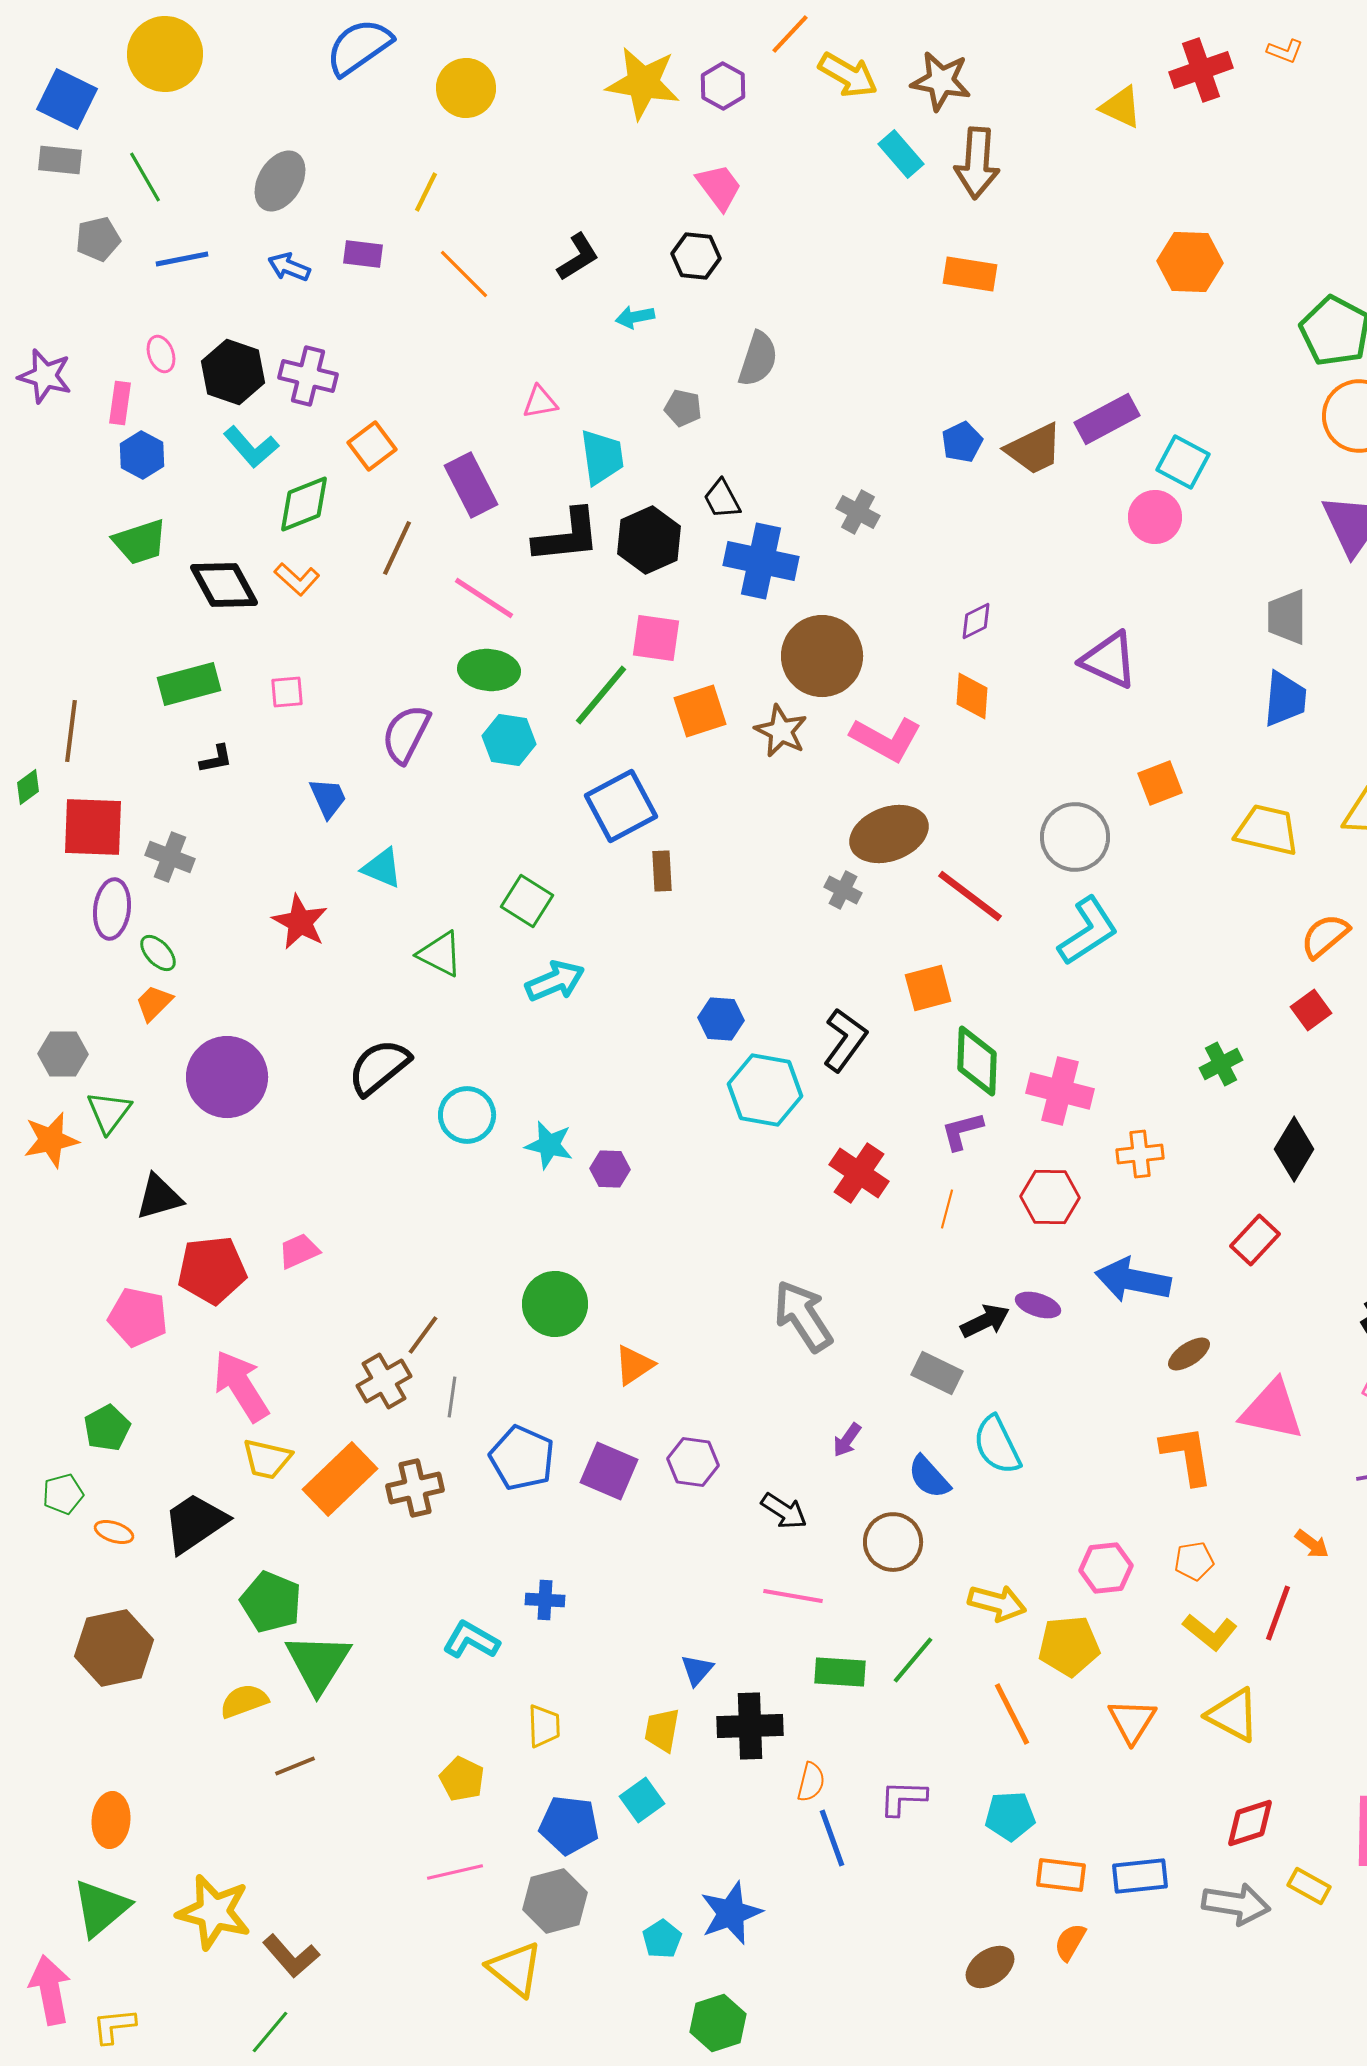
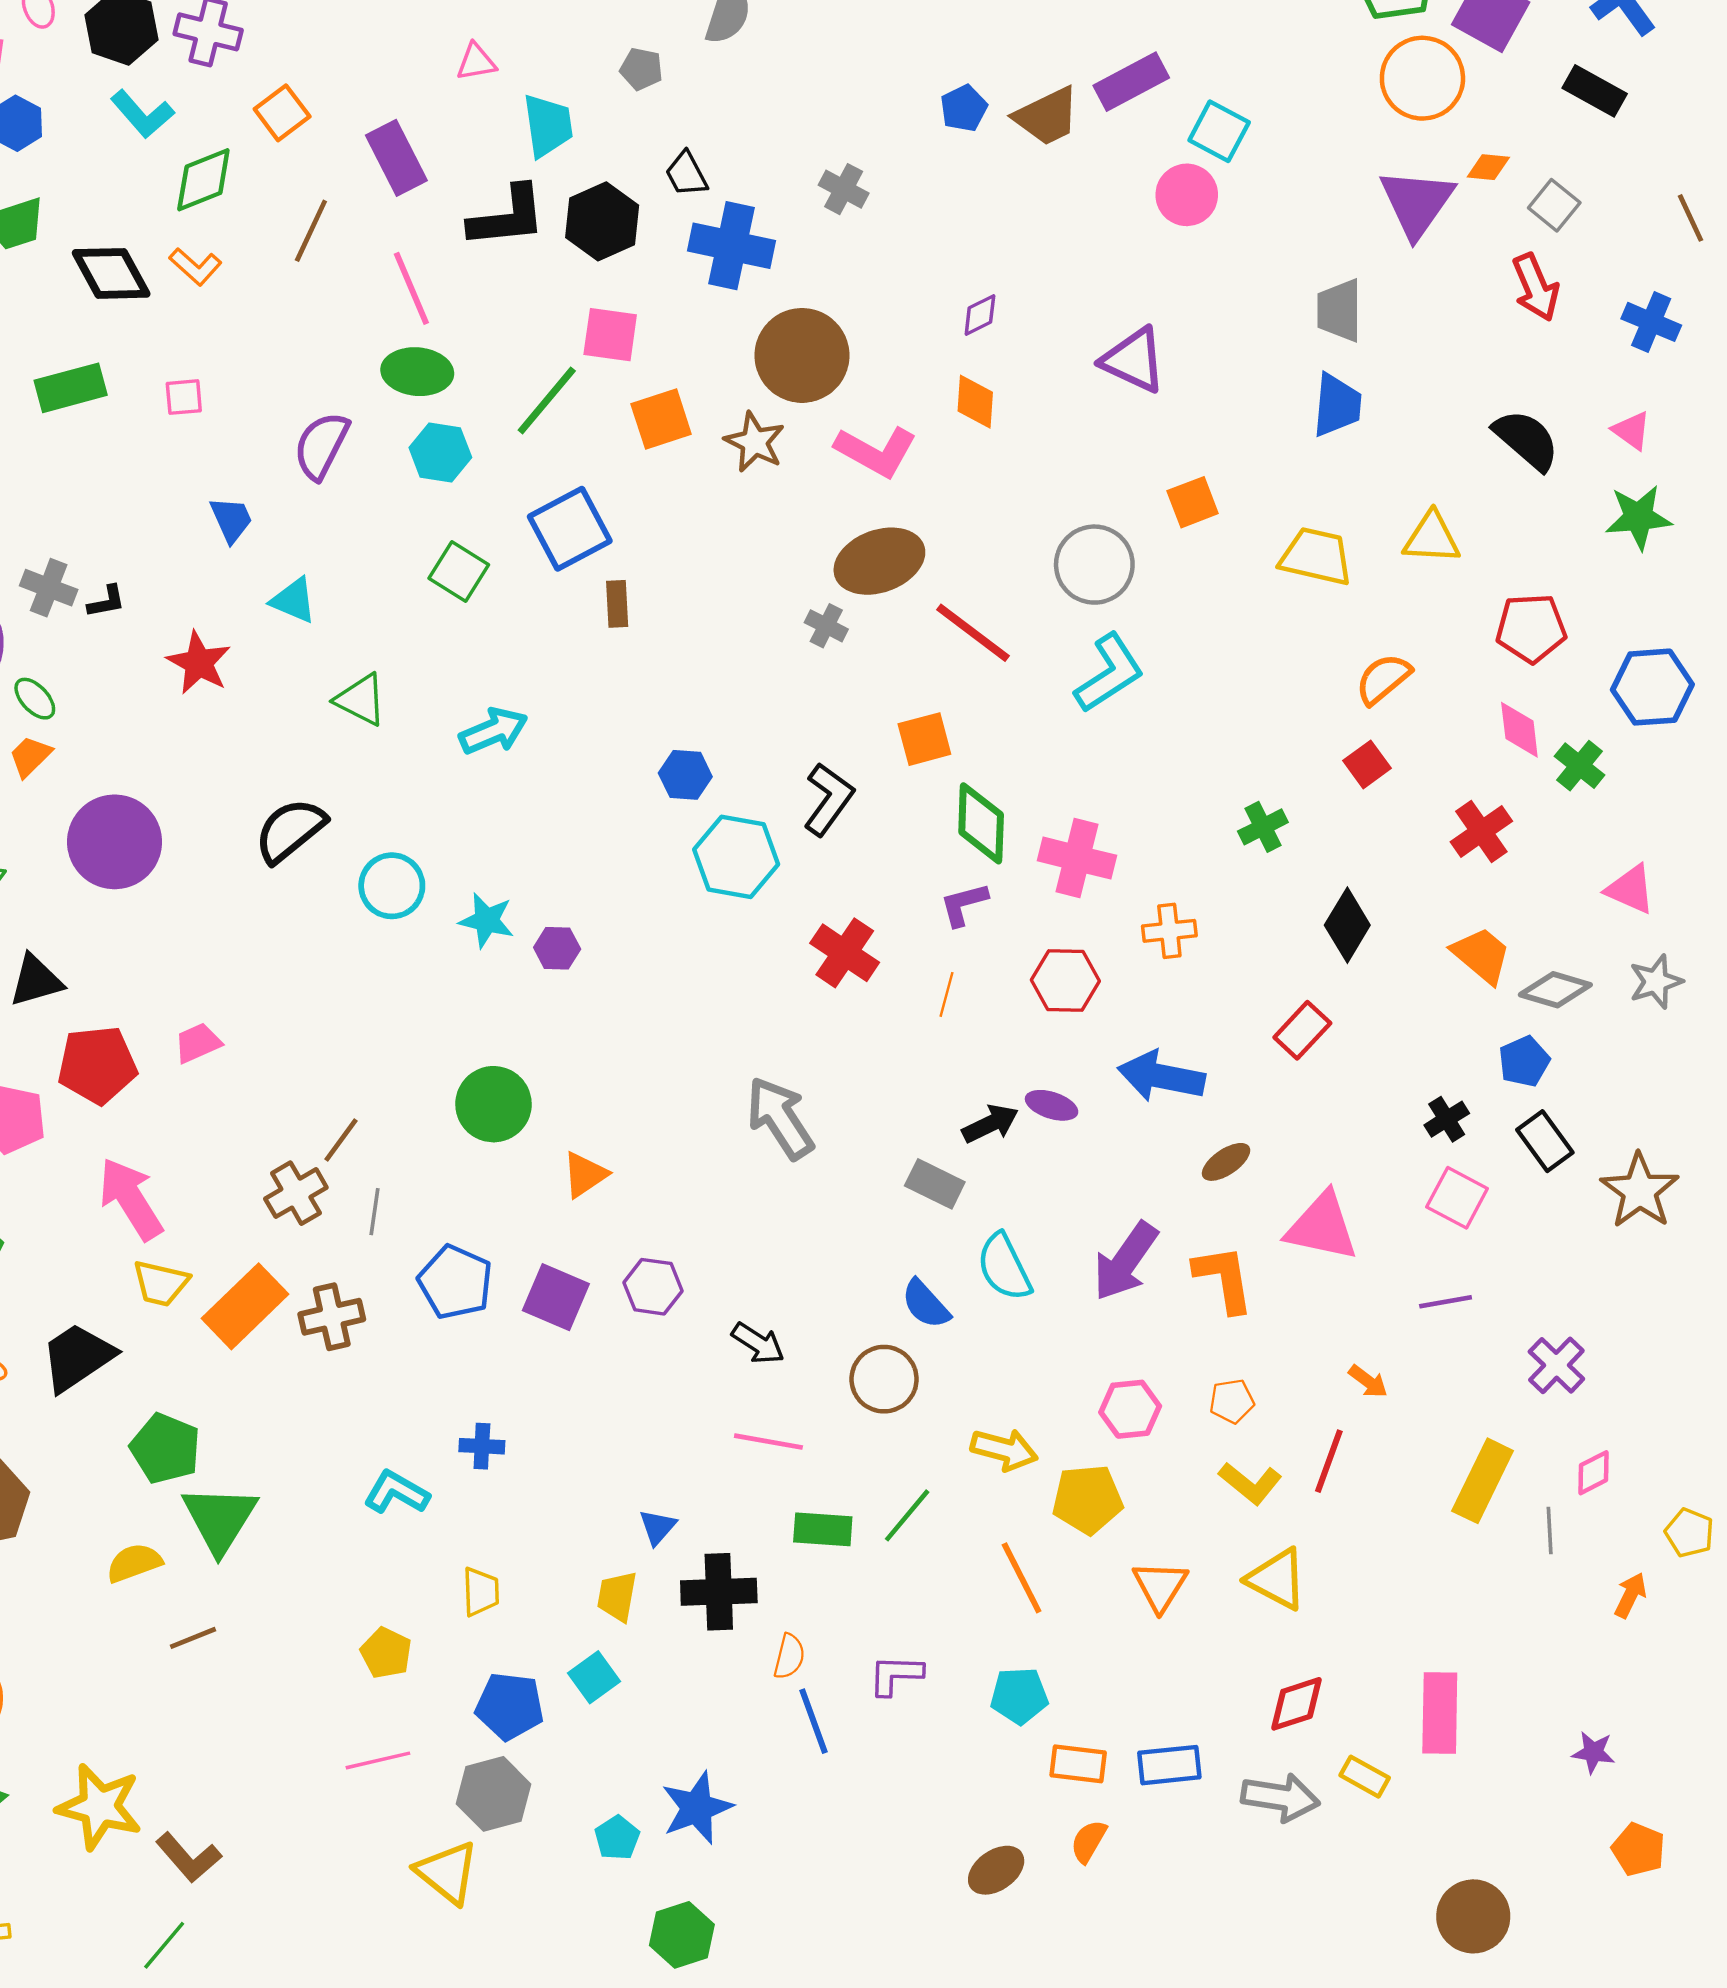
pink line: (484, 598) -> (411, 288), turned 34
black L-shape: (216, 759) -> (106, 602), moved
green square: (527, 901) -> (459, 572), moved
purple arrow: (847, 1440) -> (1125, 1261), moved, size x2.0

